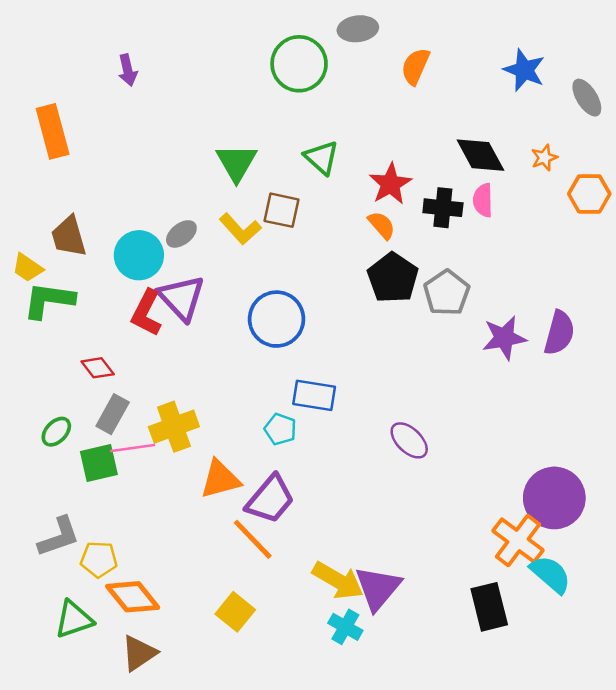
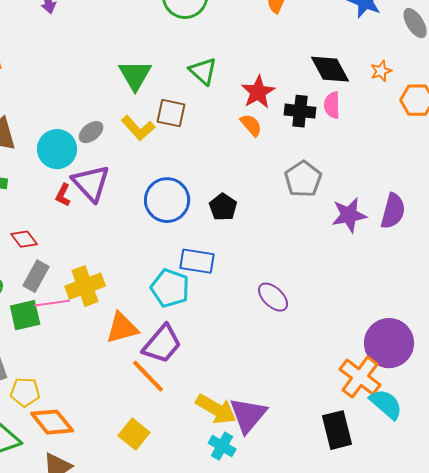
black pentagon: (393, 278) -> (223, 207), moved, size x0.7
red L-shape: (146, 313) -> (63, 195), size x0.6
cyan pentagon: (280, 429) -> (170, 288), size x1.5

